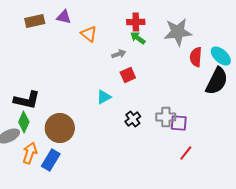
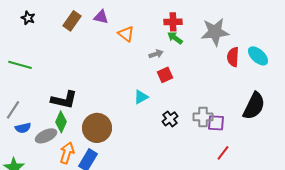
brown rectangle: (35, 21) -> (72, 21), turned -42
black semicircle: (217, 81) -> (254, 106), moved

